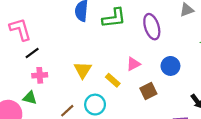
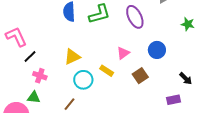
yellow triangle: (83, 70) -> (72, 57), moved, turned 42
pink cross: (40, 75) -> (40, 76), turned 32
cyan circle: (95, 105) -> (83, 80), moved

